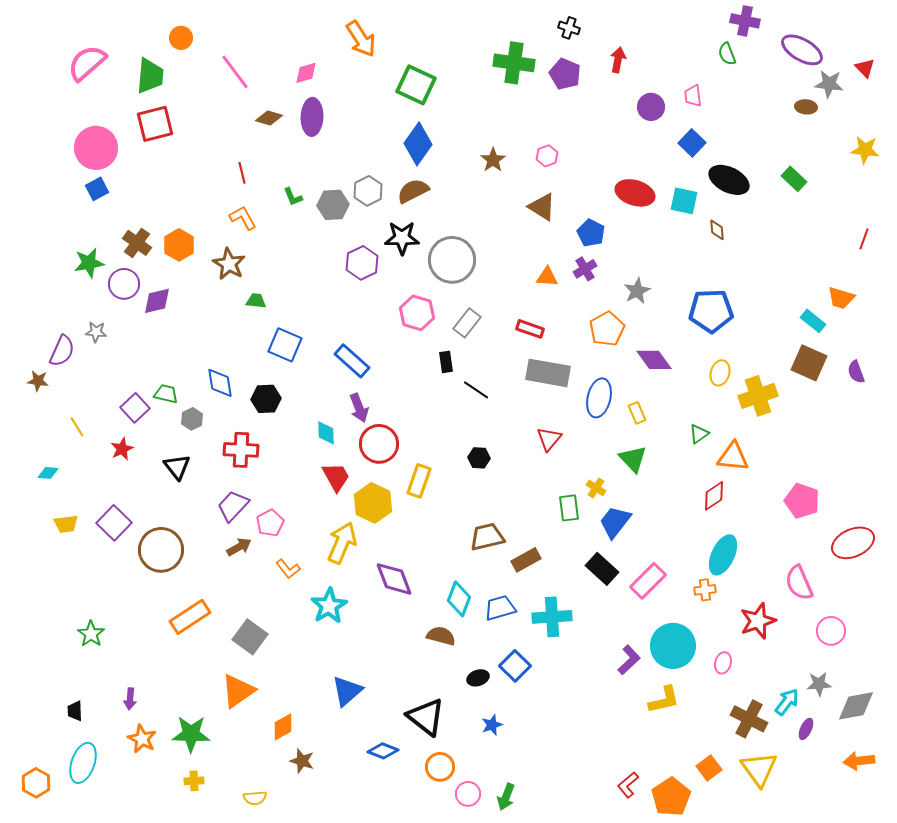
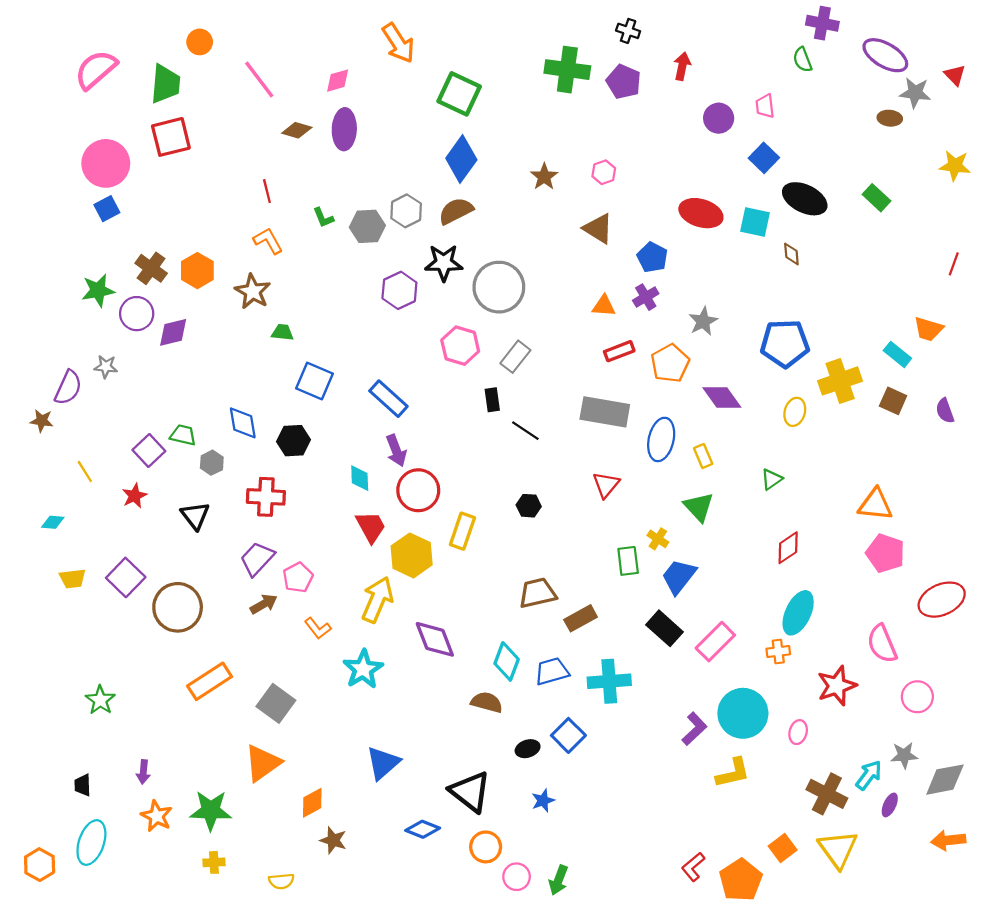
red rectangle: (530, 329) -> (619, 351), moved, turned -40
brown square: (809, 363) -> (893, 401), size x0.7
yellow cross: (758, 396) -> (840, 381), moved
orange triangle: (733, 457) -> (875, 505), moved

